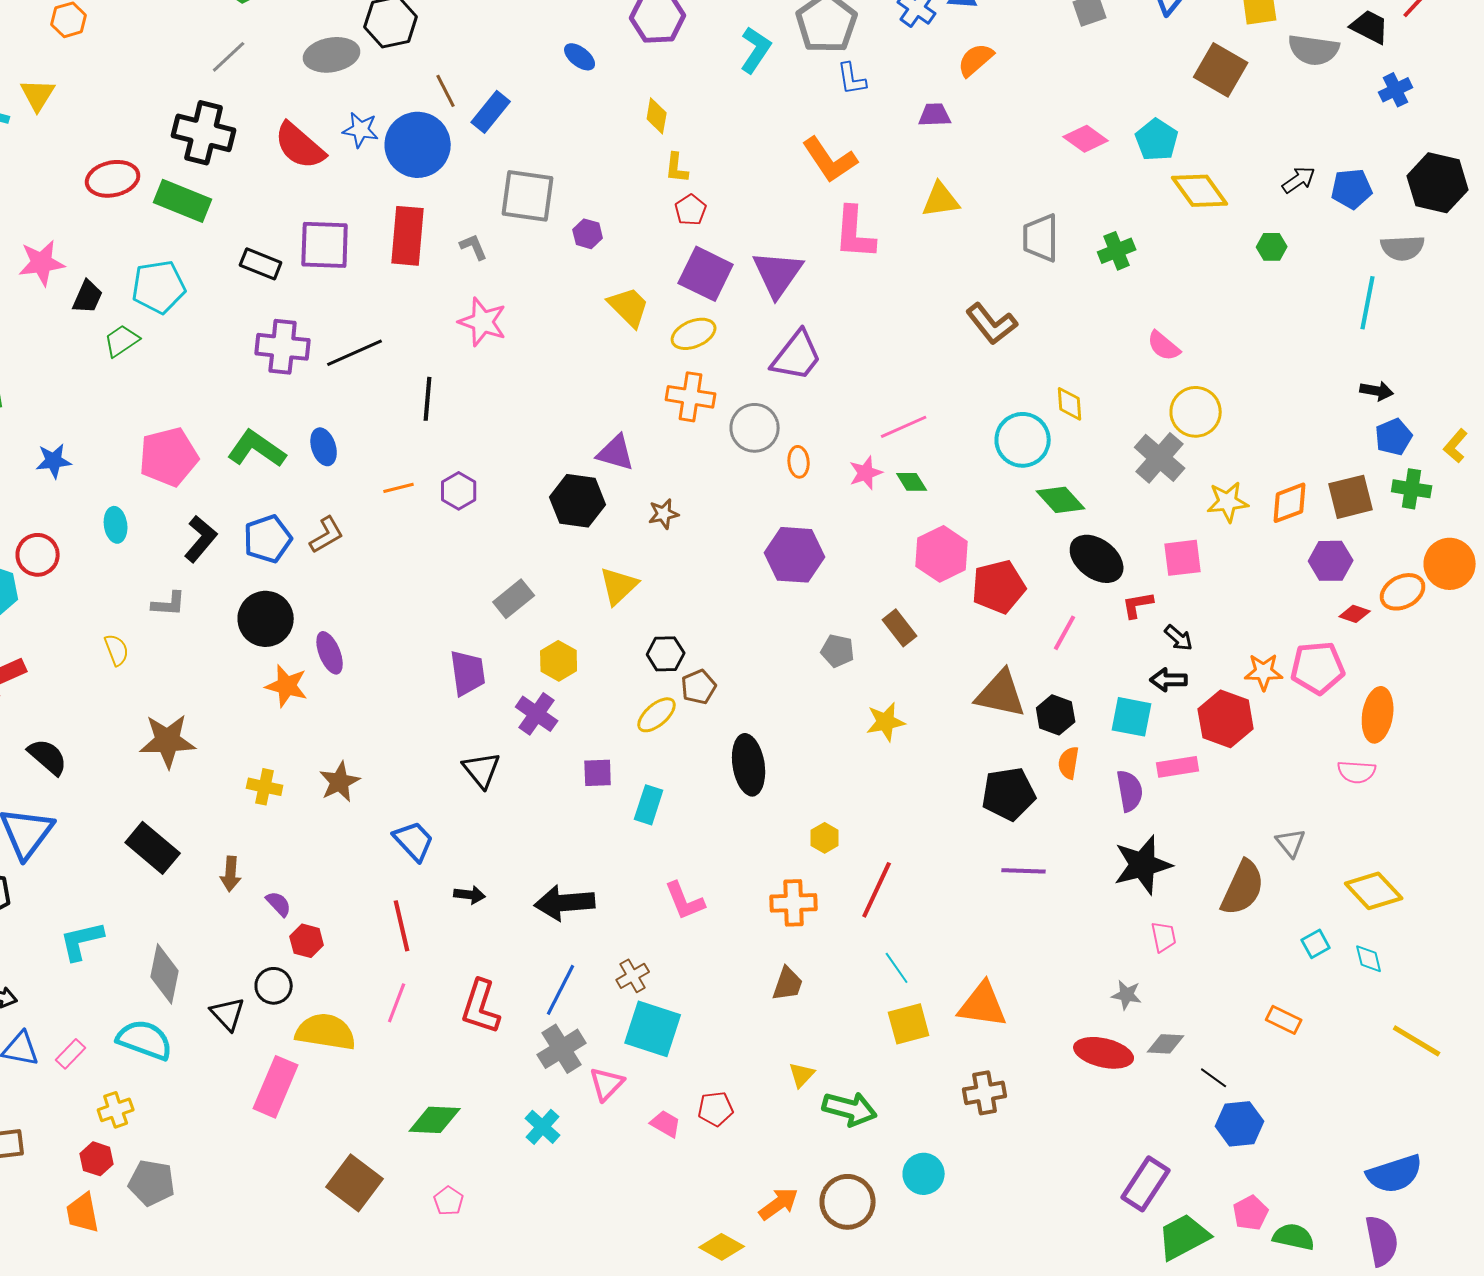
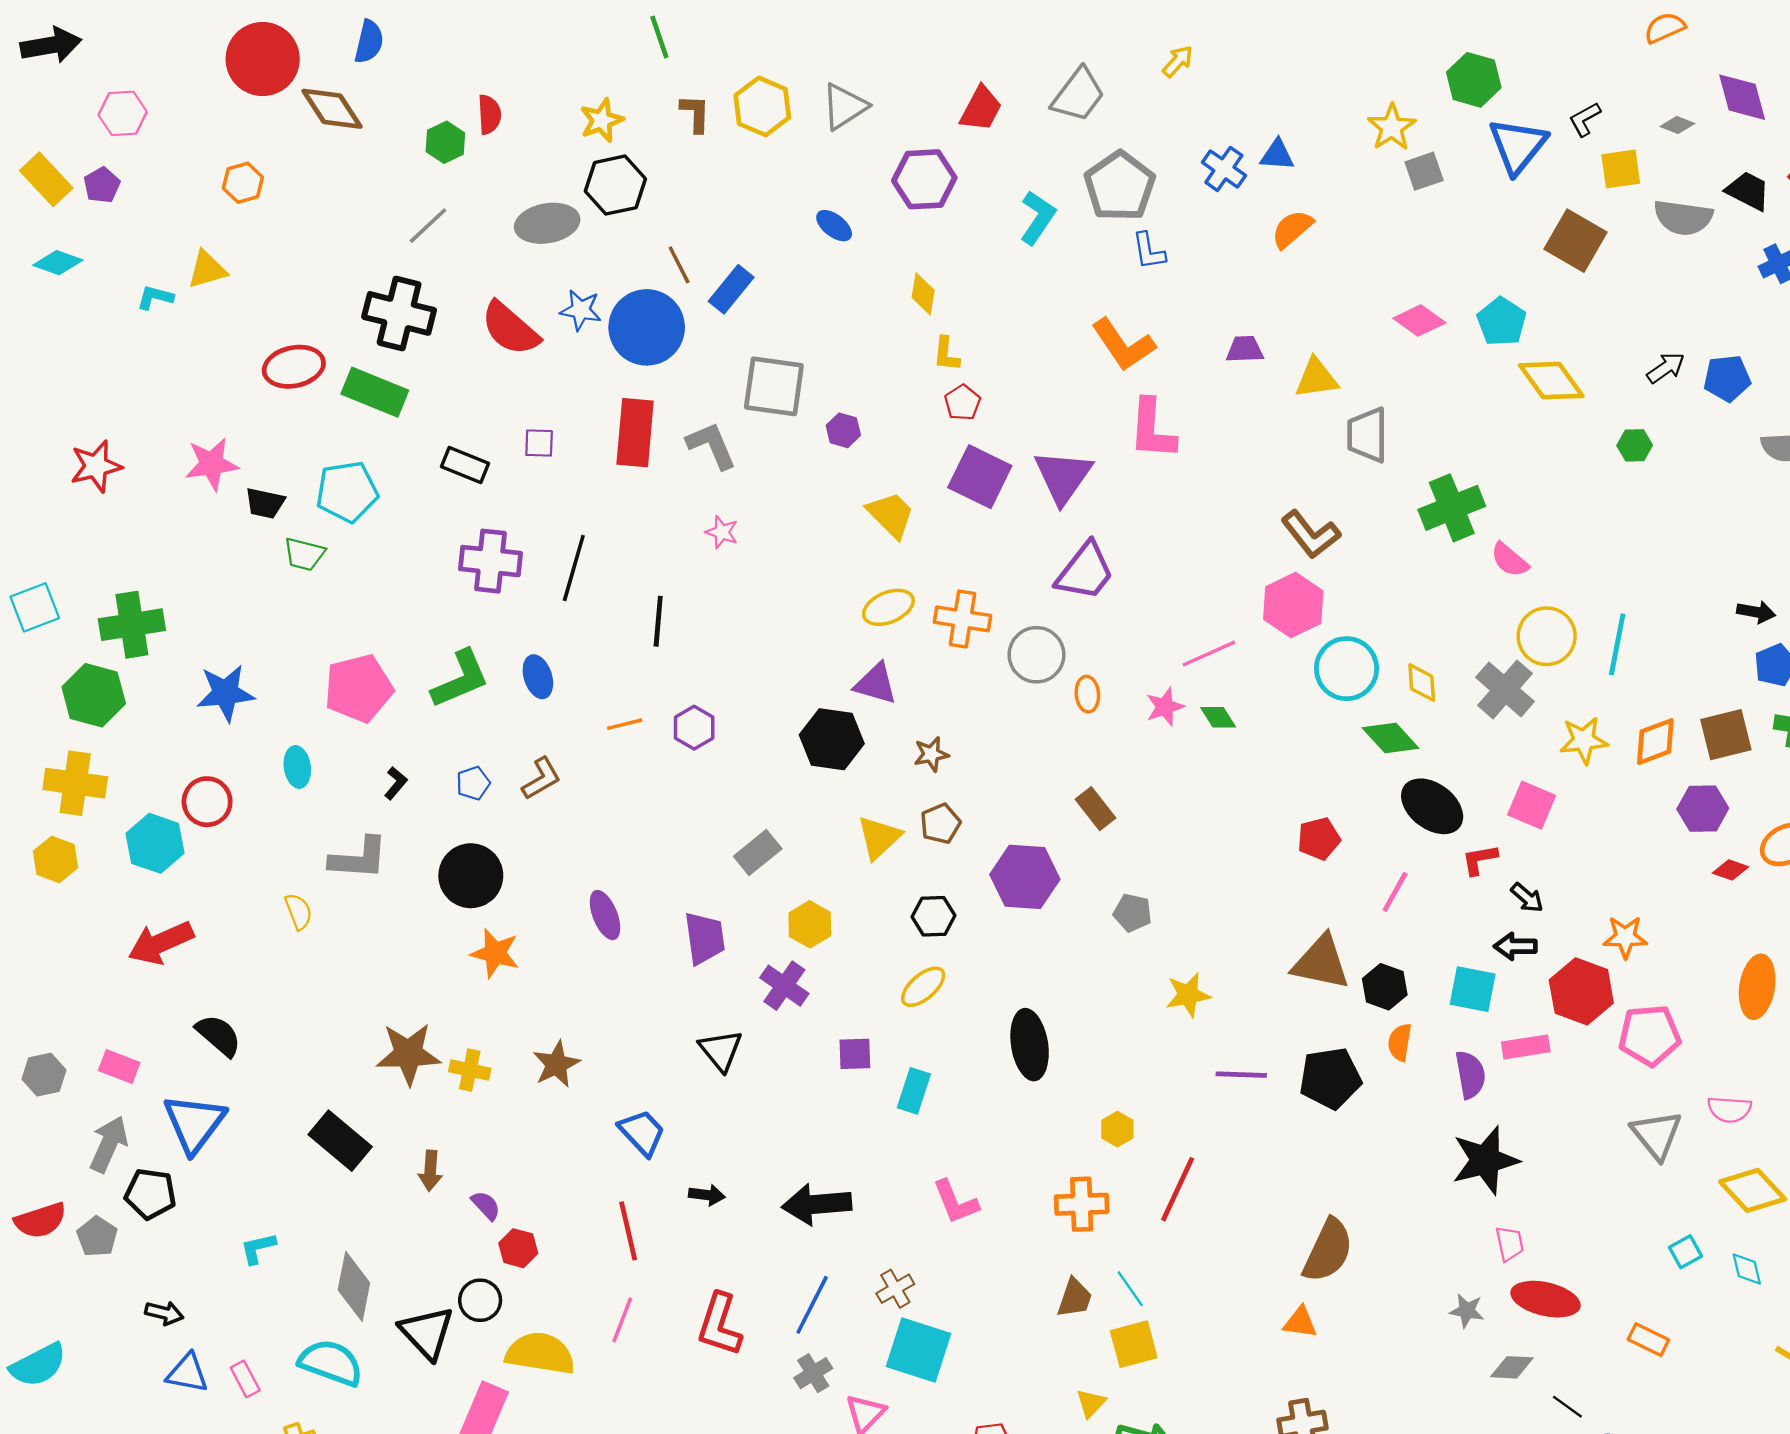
yellow triangle: (38, 95) -> (207, 270), turned 42
purple trapezoid: (935, 115) -> (1245, 349), moved
yellow triangle: (941, 200) -> (1316, 378), moved
purple square: (325, 245) -> (539, 443), size x0.5
gray L-shape: (474, 247) -> (711, 445), size x1.6
green cross: (1117, 251) -> (1452, 508), moved, size x1.5
black trapezoid: (88, 297) -> (265, 503), turned 78
cyan line: (1368, 303) -> (1617, 644), moved
pink star: (483, 322) -> (722, 532), size x0.6
yellow ellipse: (694, 334) -> (888, 607), moved
green trapezoid: (122, 341) -> (304, 554), turned -132
black line: (355, 353) -> (574, 568), turned -50
yellow diamond: (1070, 404) -> (1422, 683), moved
green L-shape: (257, 449) -> (460, 679), turned 122
blue star: (54, 461) -> (226, 693), size x1.4
black L-shape: (201, 539) -> (396, 783), size x0.6
blue pentagon: (268, 539) -> (473, 783), size x0.6
pink hexagon: (942, 554) -> (1293, 605), moved
purple hexagon: (795, 555) -> (1025, 877), moved
pink square: (1183, 558) -> (1532, 805), turned 30
red pentagon: (999, 587) -> (1319, 839), size x0.7
gray L-shape: (169, 604) -> (359, 858), size x1.5
brown rectangle: (900, 628) -> (1095, 809), moved
purple ellipse: (330, 653) -> (605, 915), moved
pink pentagon: (1318, 668) -> (1650, 1035), moved
brown pentagon: (699, 687) -> (940, 824), moved
brown star: (168, 741) -> (408, 1054), moved
pink semicircle: (1357, 772) -> (1729, 1109), moved
gray triangle: (1291, 843) -> (1657, 1135), size x1.5
purple line: (1024, 871) -> (1241, 1075), moved
brown semicircle: (1243, 888) -> (1328, 1251), moved
cyan L-shape: (82, 941) -> (258, 1248), size x0.7
cyan line: (897, 968) -> (1130, 1289), moved
orange triangle: (983, 1005) -> (1300, 1322), size x0.6
black triangle: (228, 1014) -> (427, 1333), size x1.4
yellow square: (909, 1024) -> (1134, 1344), moved
gray cross: (562, 1049) -> (813, 1373), size x0.7
red ellipse: (1104, 1053) -> (1545, 1299), moved
pink rectangle: (71, 1054) -> (245, 1379), turned -72

